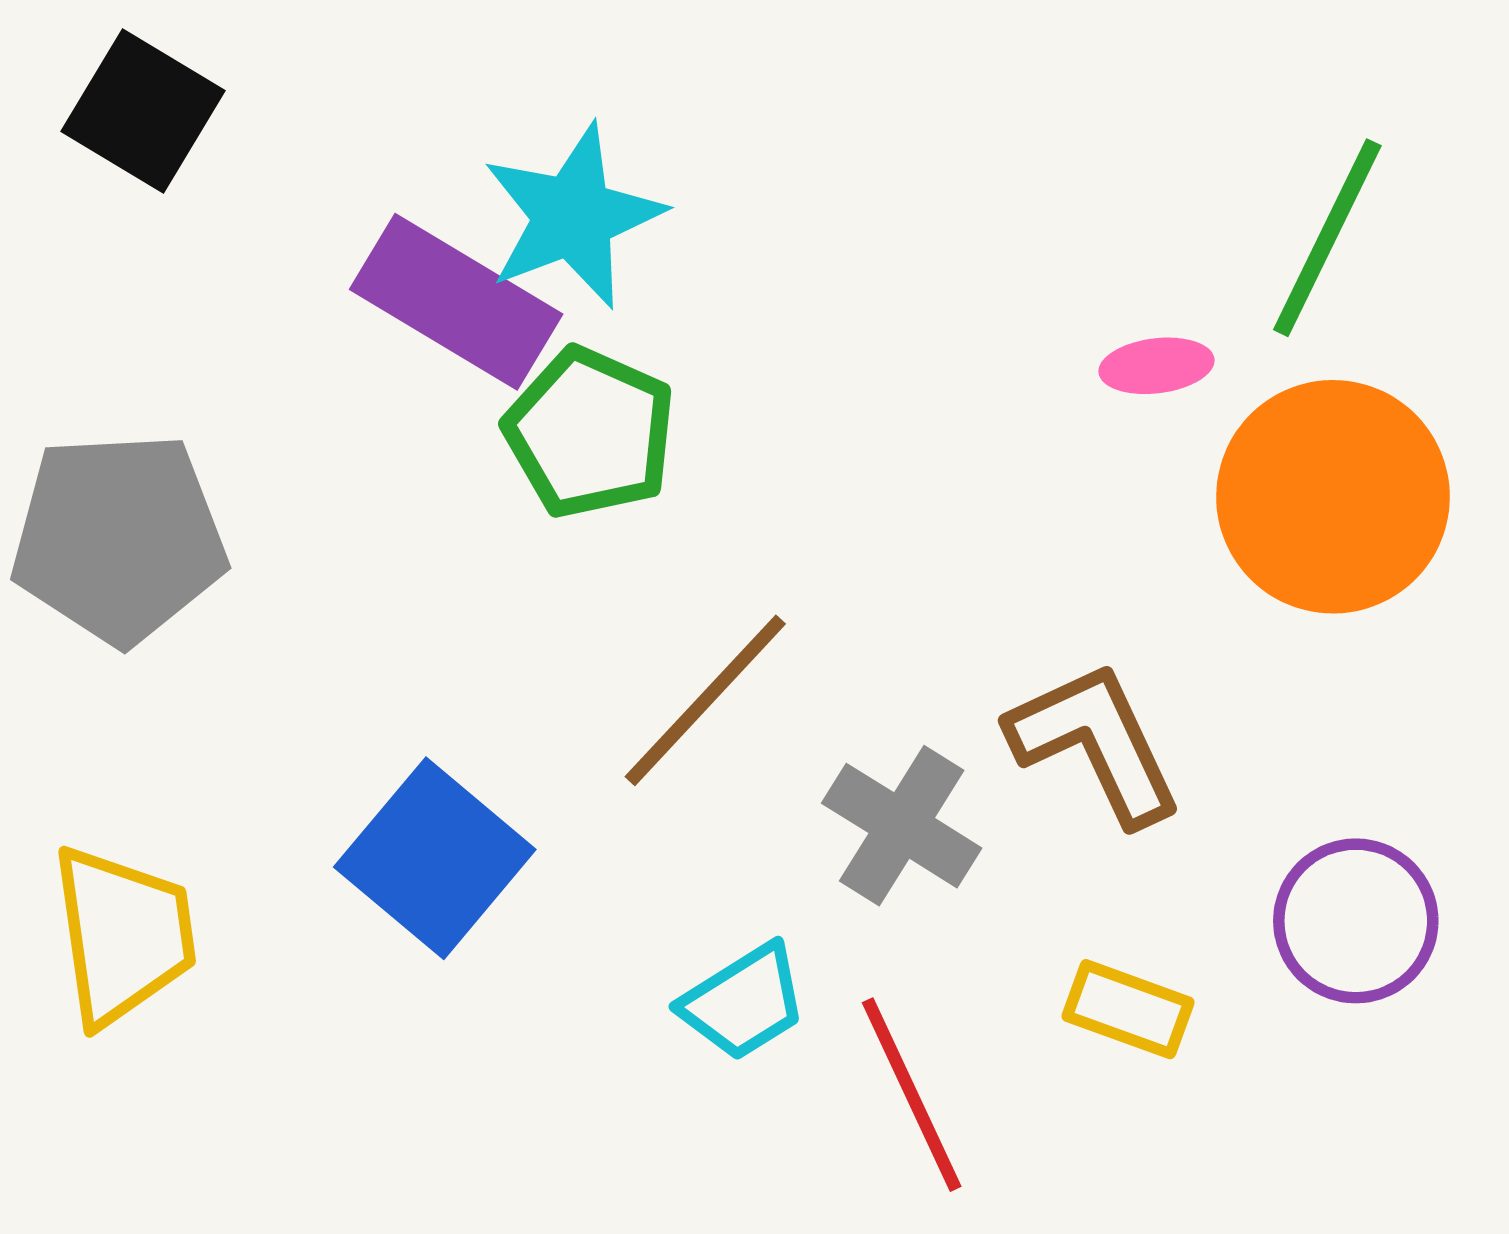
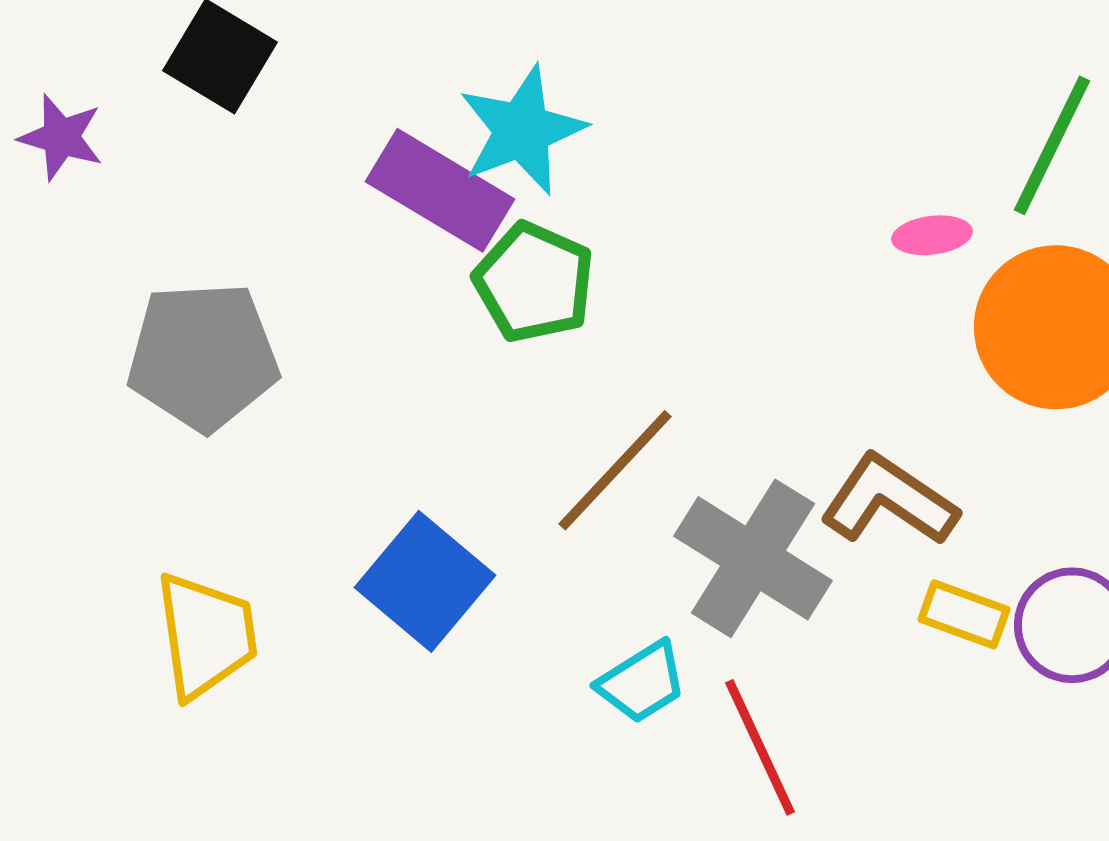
brown L-shape: (1095, 743) -> (889, 500), turned -31
gray cross: (902, 826) -> (753, 558), size x1.4
yellow rectangle: (1128, 1009) -> (964, 614), moved

